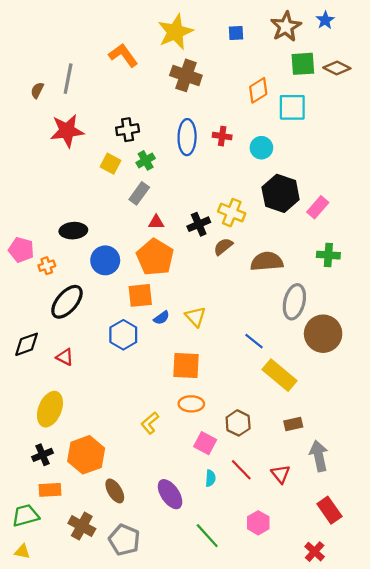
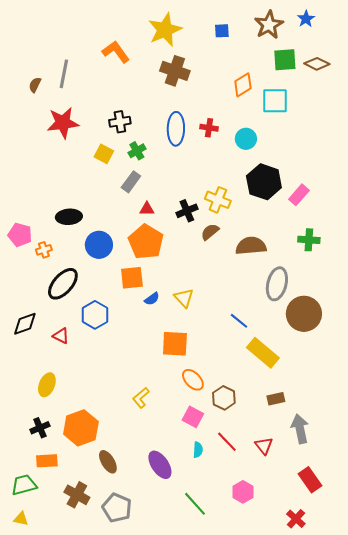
blue hexagon: (123, 335) -> (95, 315), moved
orange ellipse: (191, 404) -> (193, 380), moved, turned 45
yellow ellipse: (50, 409) -> (47, 385), size x0.7

